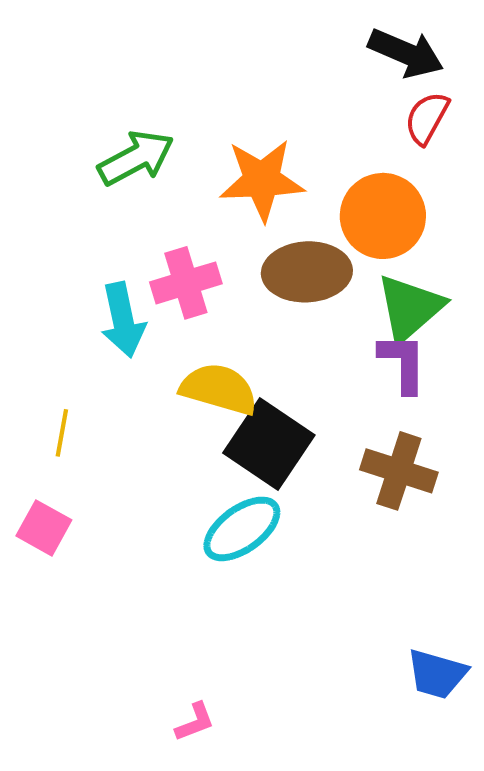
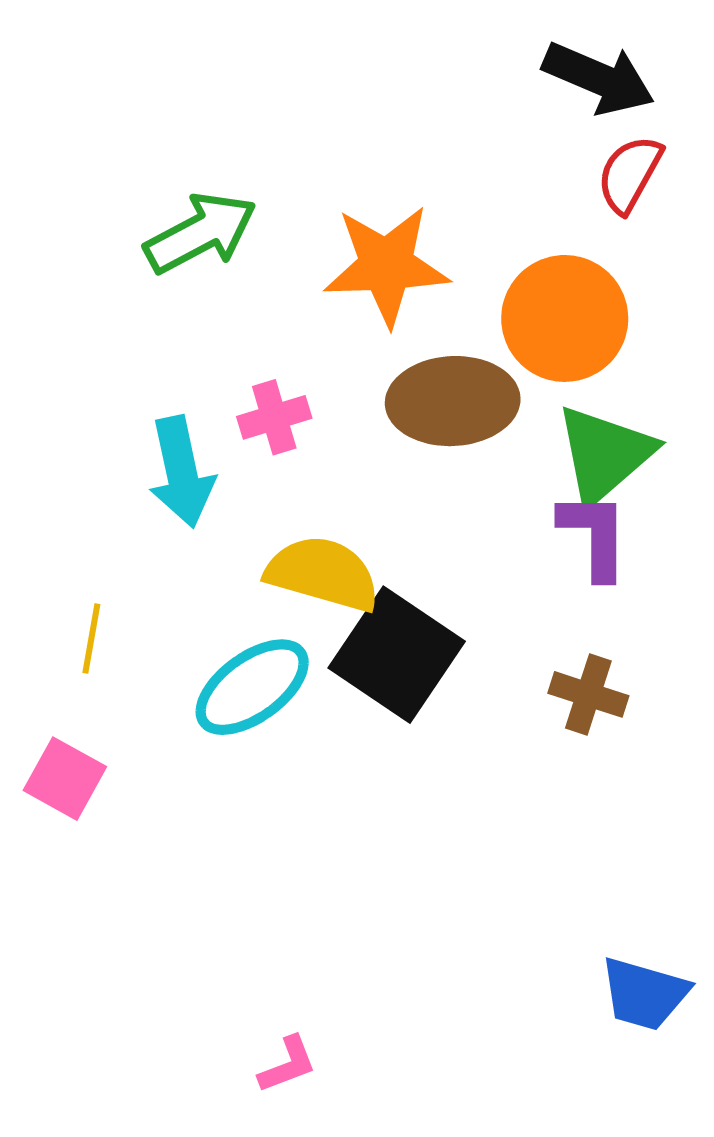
pink cross: (186, 283) -> (274, 417), size x0.7
brown cross: (399, 471) -> (588, 694), size x0.7
cyan ellipse: (242, 529) -> (252, 687), moved

